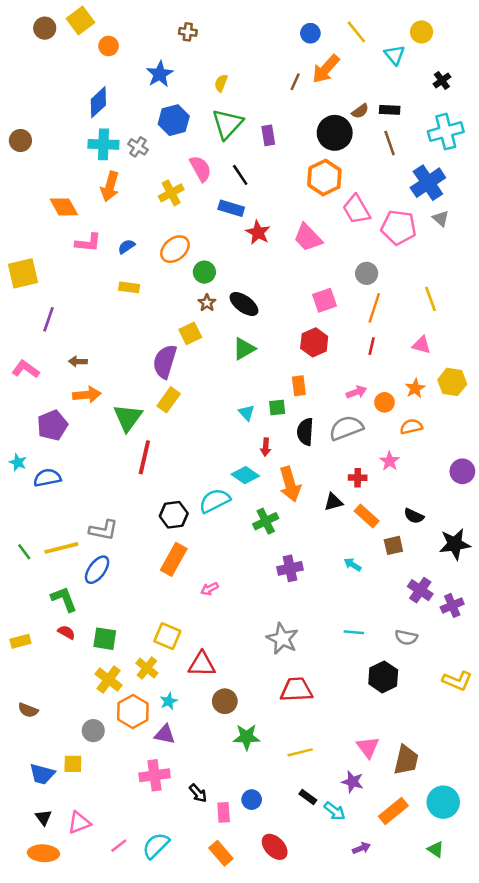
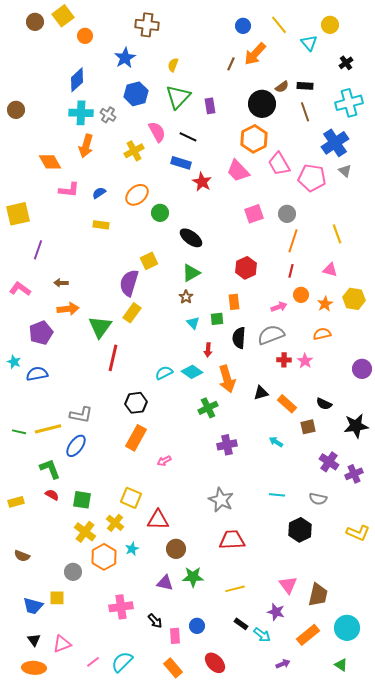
brown cross: (188, 32) -> (147, 25), size x1.6
black line: (240, 175) -> (188, 137), turned -30
pink trapezoid: (308, 238) -> (238, 171), moved
pink square: (324, 300) -> (254, 214), moved
brown star: (207, 303) -> (186, 297), moved
orange circle: (384, 402) -> (301, 295), moved
red cross: (358, 478) -> (284, 360), moved
cyan semicircle: (215, 501) -> (164, 373), moved, size x0.7
green line: (24, 552) -> (19, 432), turned -40
purple triangle: (165, 734) -> (165, 583), moved

